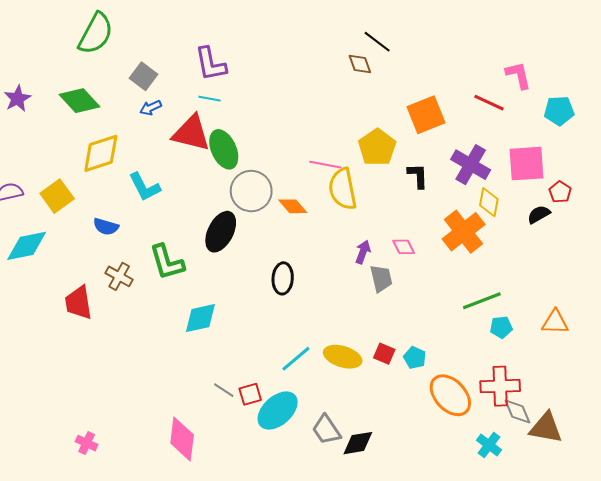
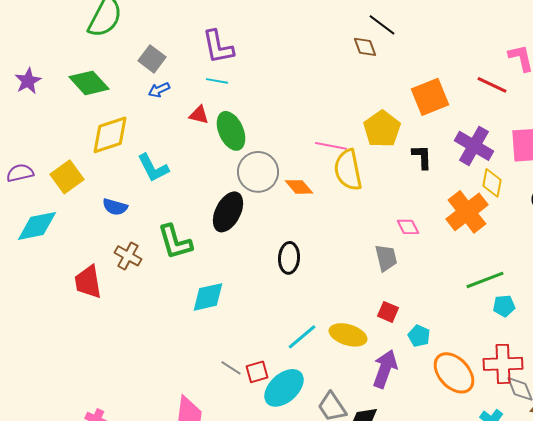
red triangle: (191, 133) -> (199, 115), size x0.5
purple arrow: (363, 252) -> (385, 369), moved, size x1.6
red square: (384, 354) -> (388, 312), moved

